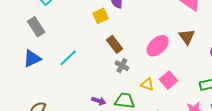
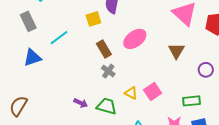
pink ellipse: (158, 46) -> (135, 39), moved
cyan line: (68, 58) -> (59, 38), moved
blue triangle: (32, 59) -> (32, 58), moved

